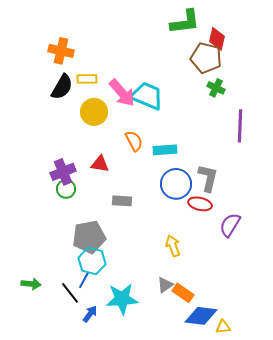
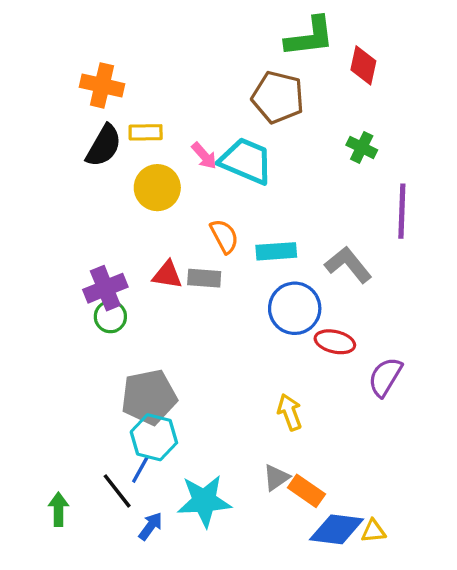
brown pentagon: (206, 58) -> (278, 97), moved
pink arrow: (122, 93) -> (204, 156), size x0.6
gray L-shape: (208, 178) -> (348, 265), moved, turned -52
gray rectangle: (122, 201) -> (204, 278), moved
green arrow: (31, 284) -> (58, 509), moved, turned -96
yellow triangle: (223, 327) -> (373, 531), moved

